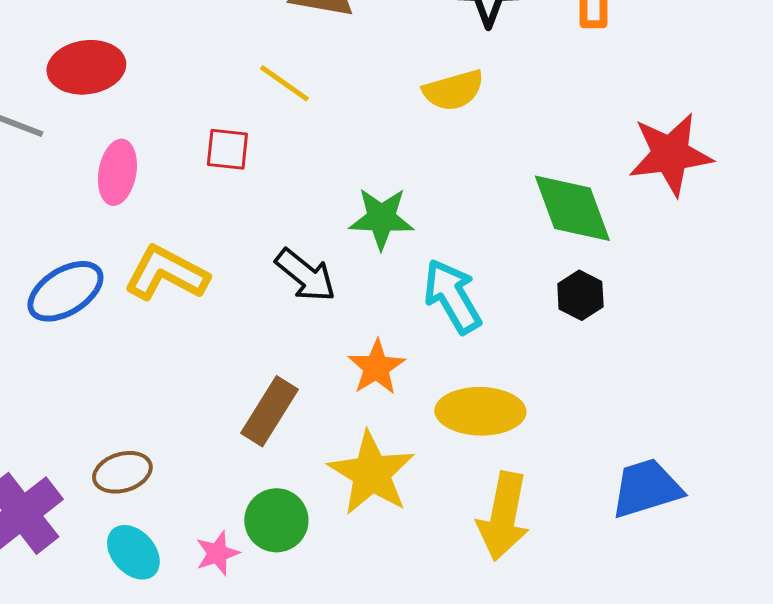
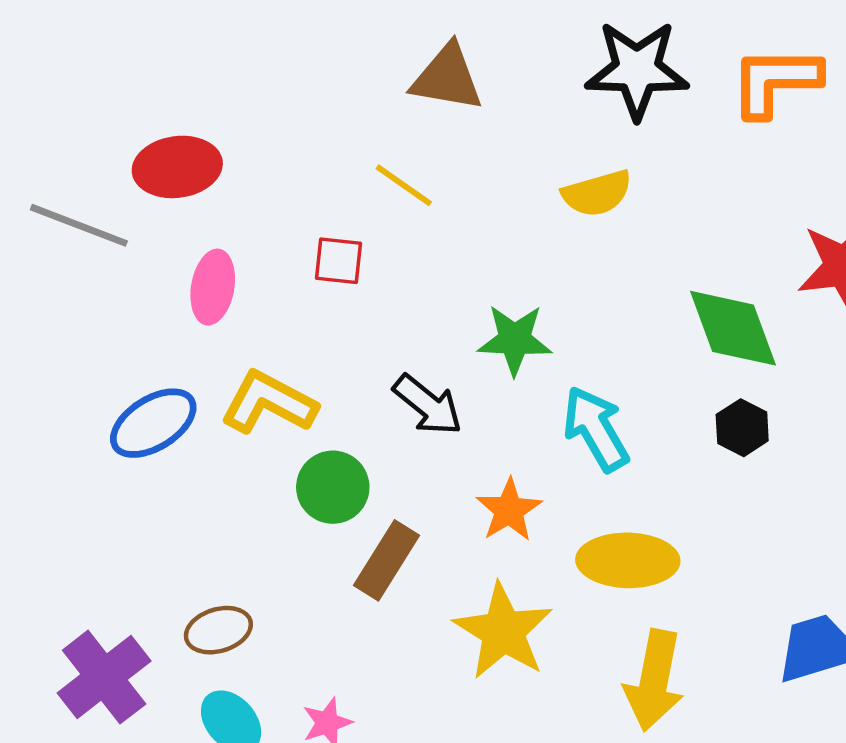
green circle: (276, 520) -> (333, 487), moved

